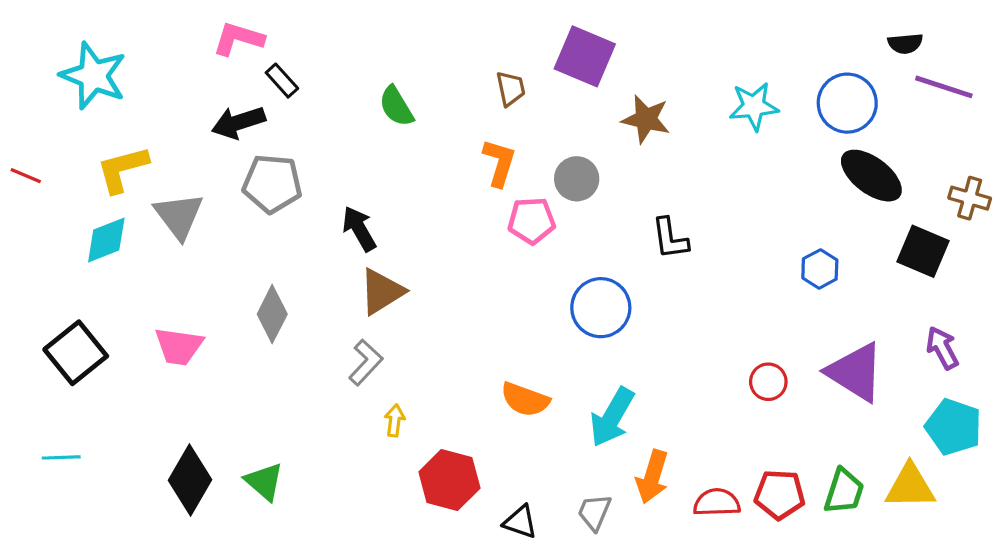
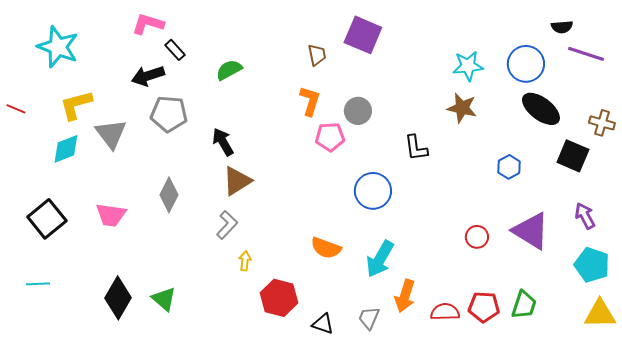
green semicircle: (396, 106) -> (229, 70), moved, turned 92
brown star: (646, 119) -> (462, 108), moved
yellow triangle: (910, 486) -> (600, 314), moved

